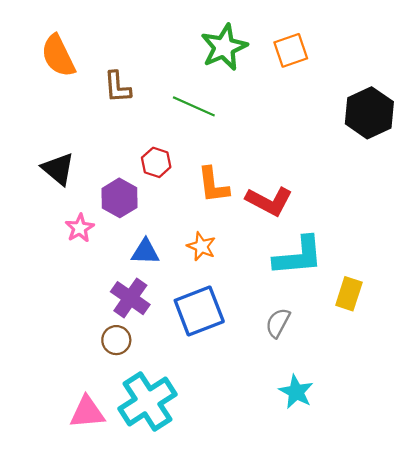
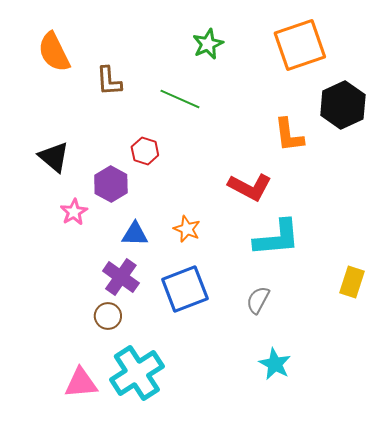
green star: (224, 47) -> (208, 44), size x0.7
orange square: (291, 50) -> (300, 45), moved, size x1.6
orange L-shape: (213, 185) -> (289, 135), moved
yellow rectangle: (349, 294) -> (352, 282), moved

